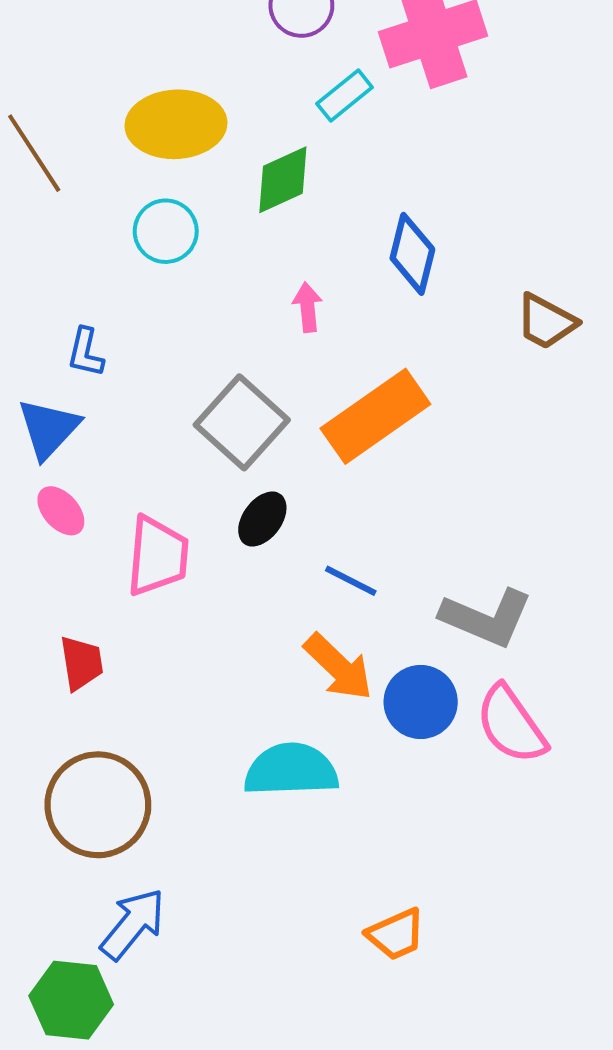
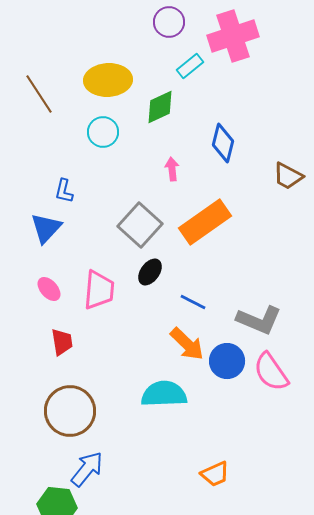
pink ellipse: (61, 511) -> (49, 289), moved

